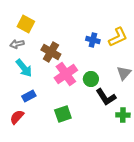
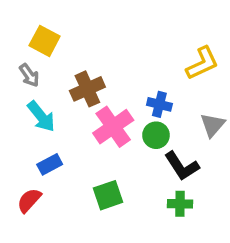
blue cross: (93, 40) -> (159, 104), moved
gray arrow: (17, 44) -> (29, 75), turned -112
brown cross: (51, 52) -> (87, 89), turned 36
green cross: (123, 115) -> (180, 204), moved

